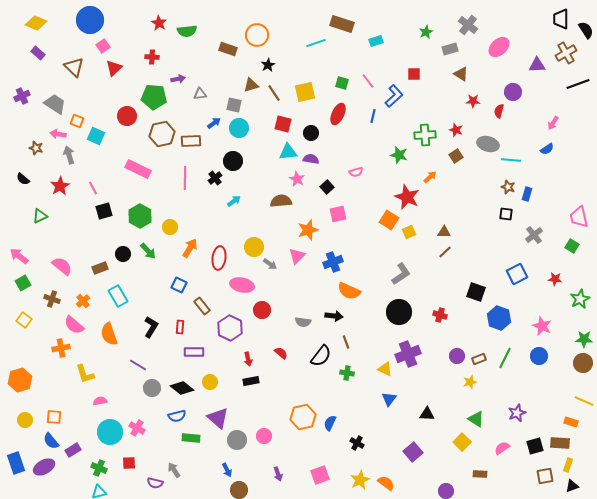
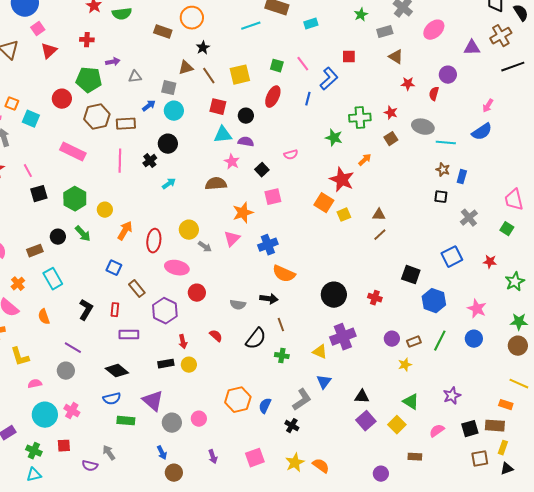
blue semicircle: (547, 149) -> (482, 132), size x1.5
gray L-shape: (401, 274) -> (302, 400), moved
orange semicircle: (109, 334) -> (44, 317), size x0.7
black rectangle: (251, 381) -> (166, 364), moved
yellow circle: (210, 382) -> (189, 365), moved
gray circle: (152, 388) -> (66, 371), moved
purple square: (413, 452) -> (366, 421), moved

